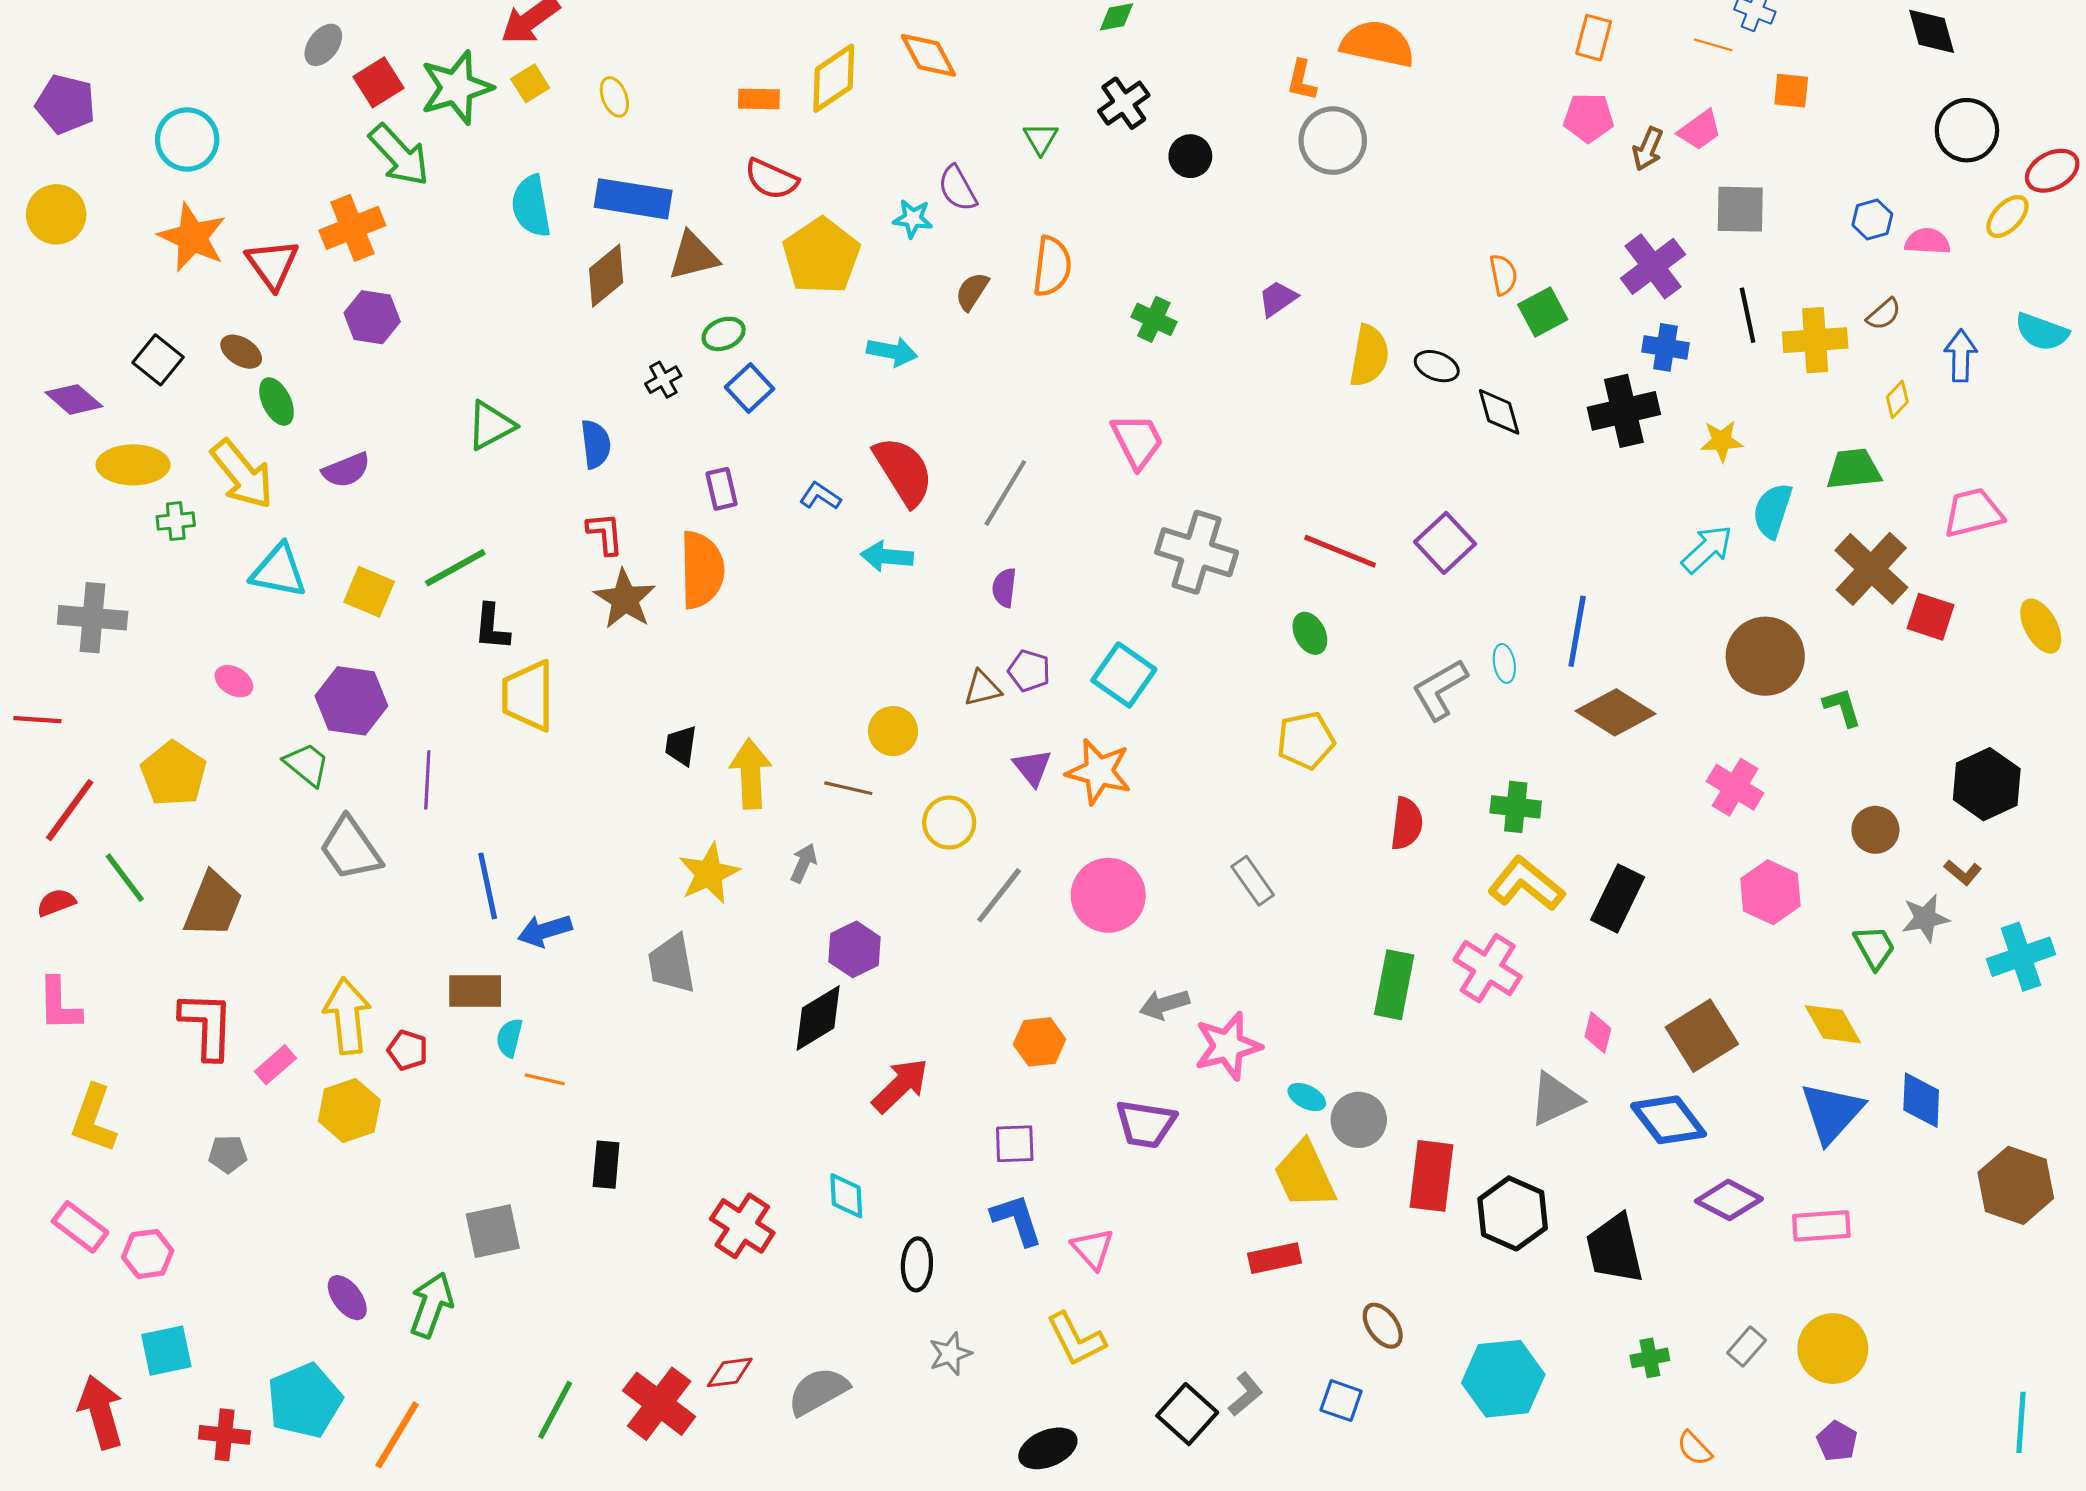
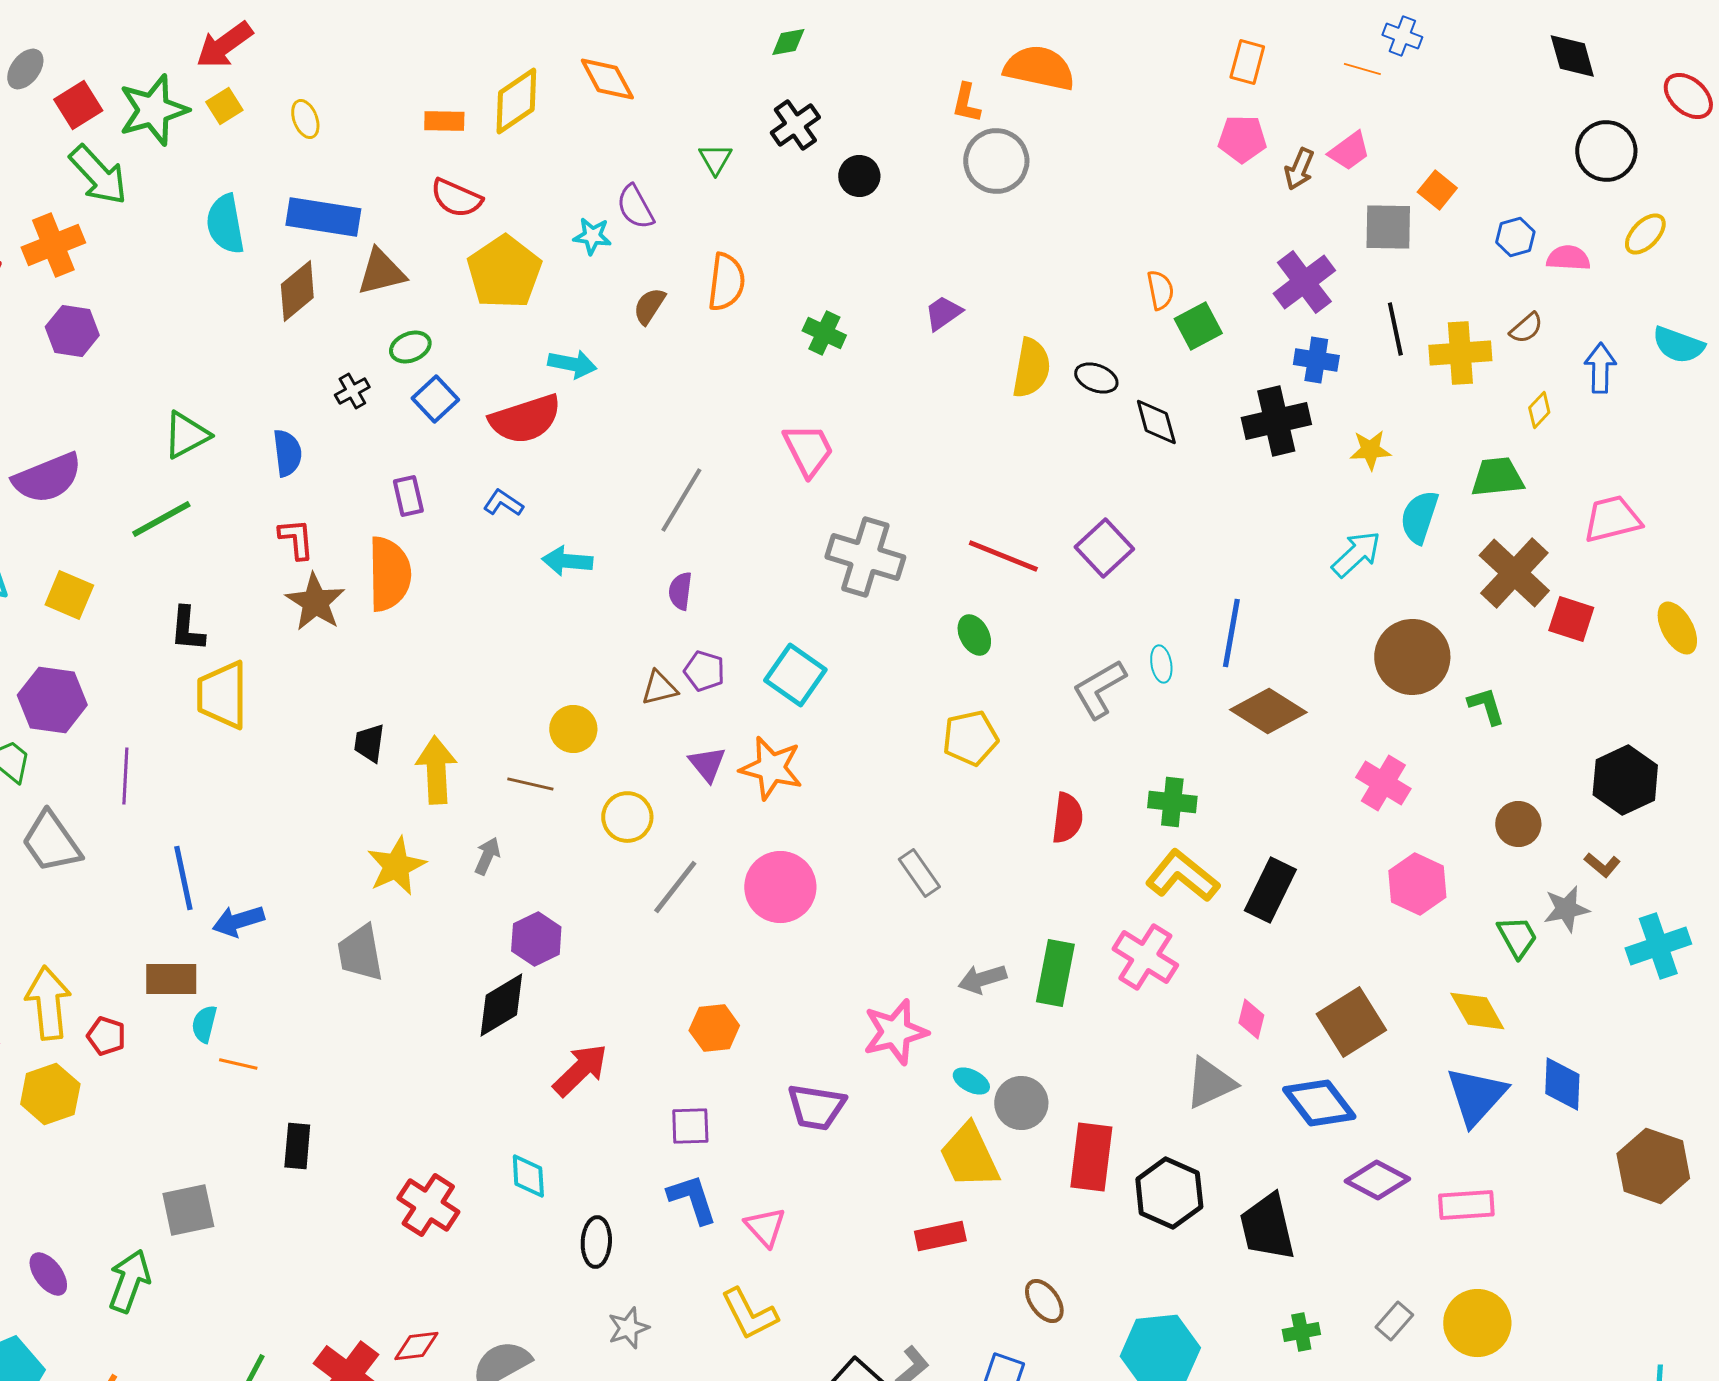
orange square: (1791, 91) -> (1437, 190), moved, turned 33
red ellipse: (2052, 171) -> (1688, 96), moved, turned 69
purple semicircle: (346, 470) -> (47, 478), size x1.5
red semicircle: (903, 471) -> (525, 419), moved, turned 104
green line: (455, 568) -> (161, 519), moved
gray arrow: (1164, 1004) -> (982, 979), moved

